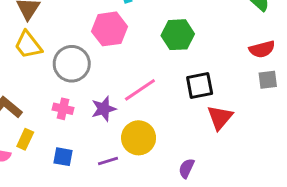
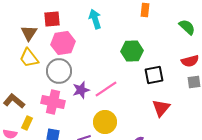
pink hexagon: (109, 29) -> (63, 43), moved
black square: (200, 86) -> (154, 75), moved
pink cross: (63, 109) -> (53, 102), size x1.6
purple star: (104, 109) -> (81, 90), moved

